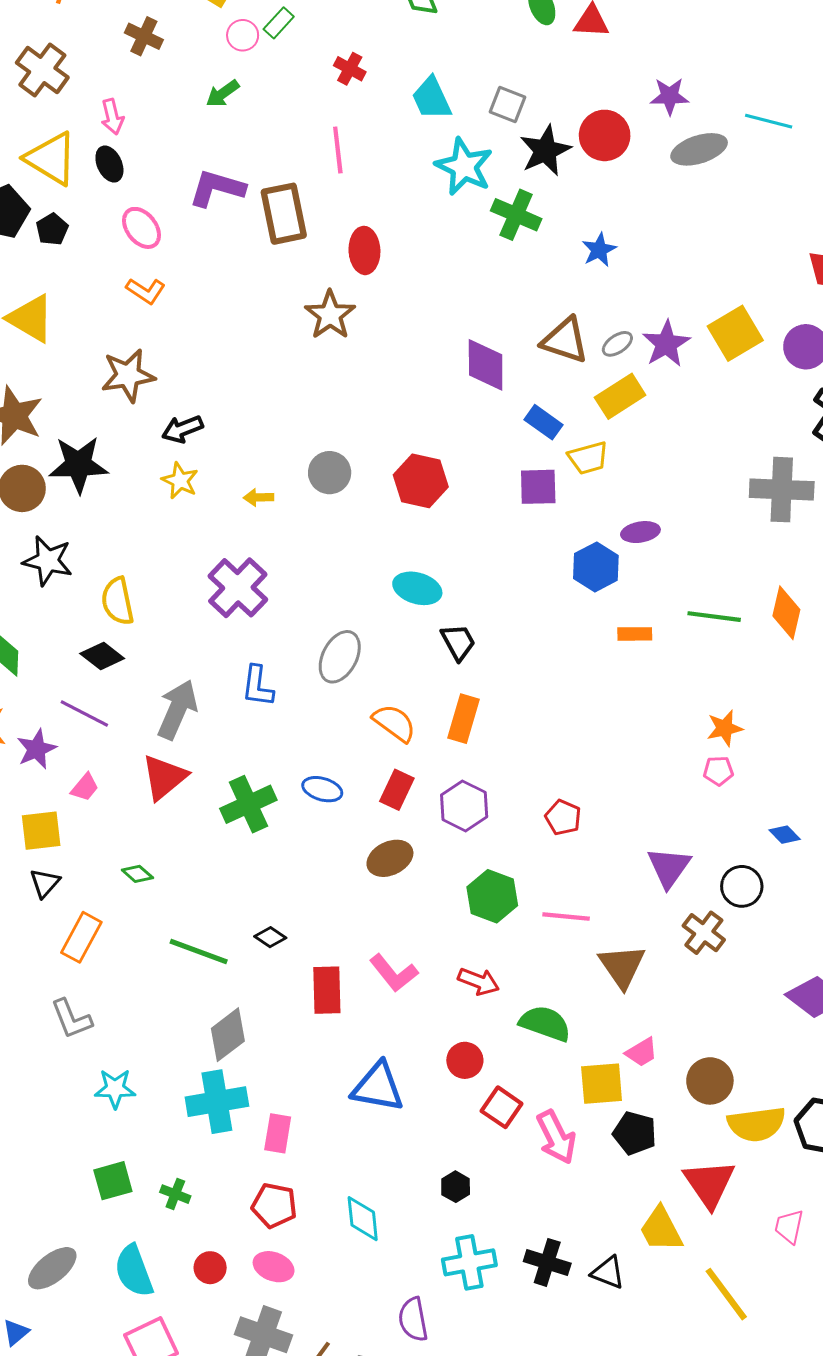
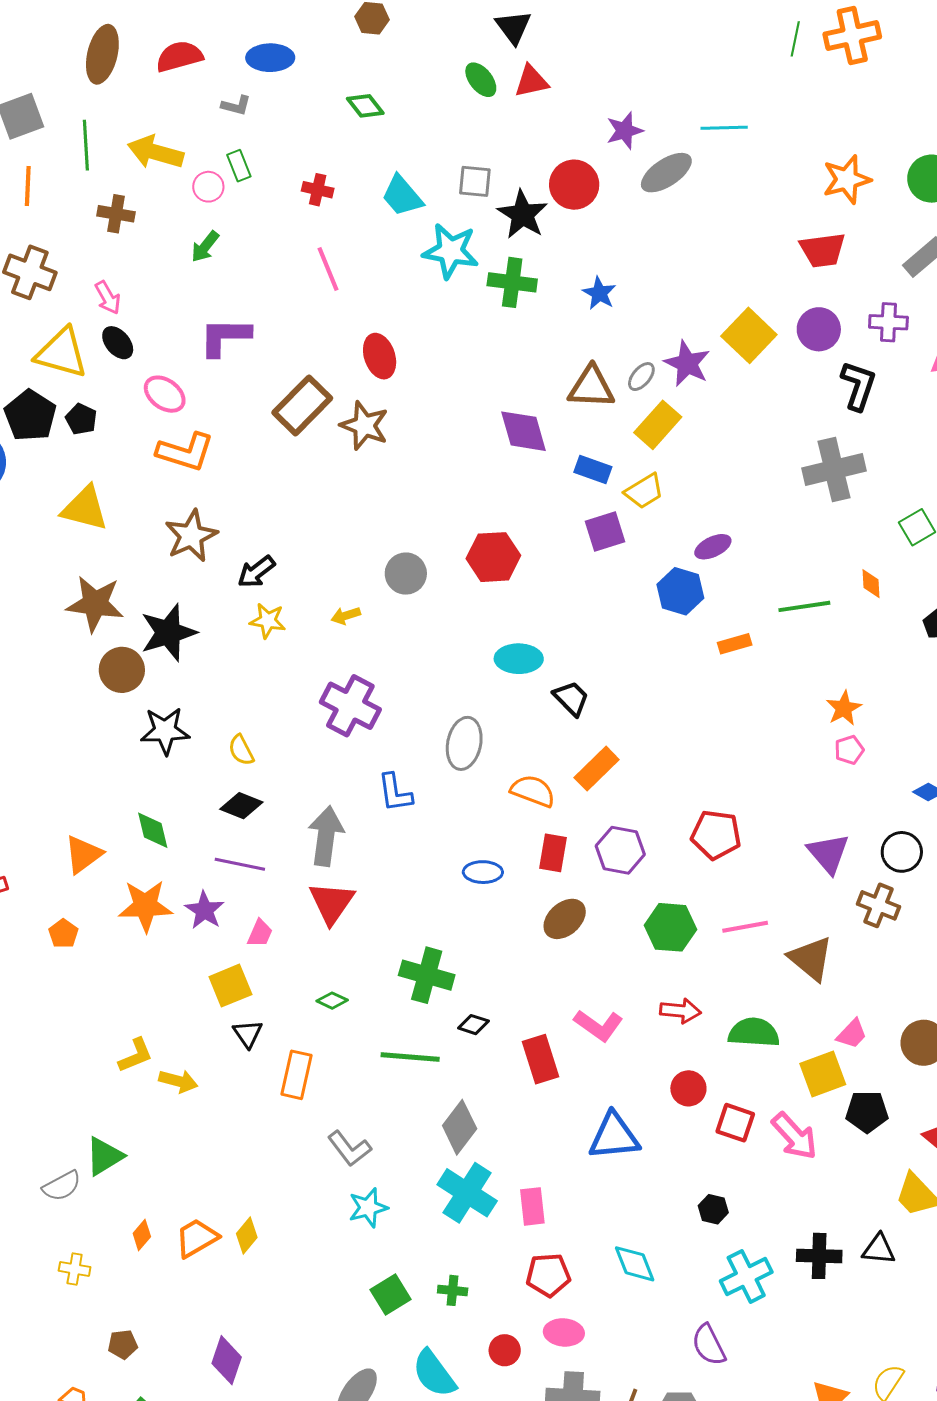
green rectangle: (279, 23) -> (239, 166), turned -48
brown rectangle: (284, 214) -> (302, 405), moved, turned 72
orange L-shape: (146, 291) -> (185, 452), size x1.5
yellow semicircle: (118, 601) -> (241, 750), size x0.7
orange diamond: (786, 613) -> (871, 584), size x0.6
orange rectangle: (463, 719) -> (597, 769), turned 45
green cross: (248, 804) -> (427, 975), moved, turned -34
red pentagon: (563, 817) -> (716, 835), size x1.4
gray L-shape: (71, 1019) -> (349, 1149), moved
cyan cross: (217, 1102) -> (467, 1193), turned -32

